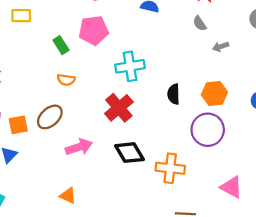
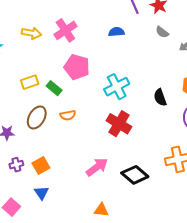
yellow rectangle: (21, 16) -> (30, 82), moved
pink pentagon: (94, 30) -> (77, 67), turned -30
brown ellipse: (50, 117) -> (37, 117), moved
black diamond: (129, 153) -> (135, 175), moved

